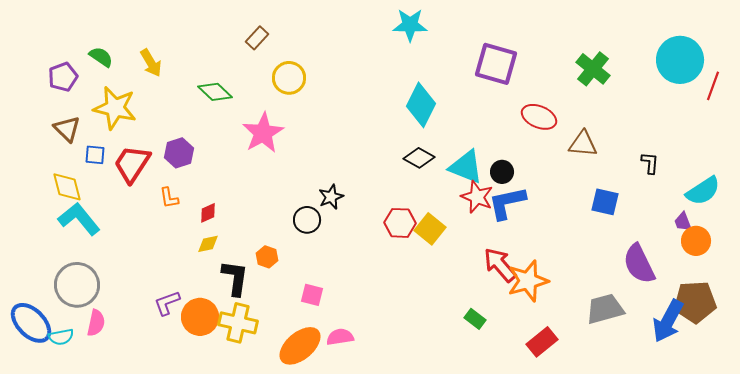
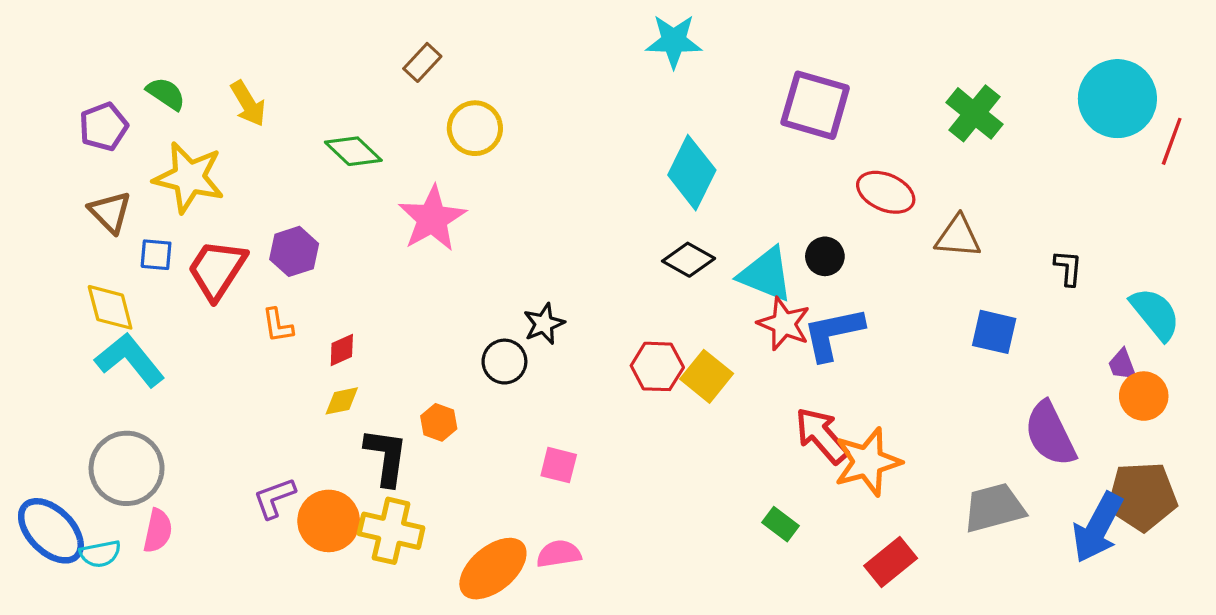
black circle: (502, 172) -> (825, 256), moved
cyan semicircle: (703, 191) -> (1155, 314), turned -96
pink square: (312, 295) -> (559, 465), moved

